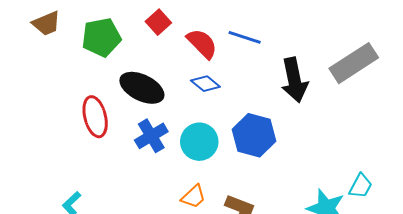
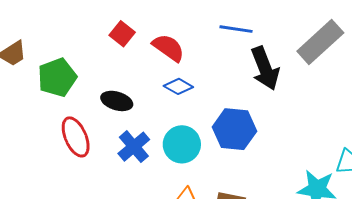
green pentagon: (101, 37) -> (57, 77), moved
blue line: (245, 37) -> (236, 29), moved
black ellipse: (142, 88) -> (117, 101), size x0.7

